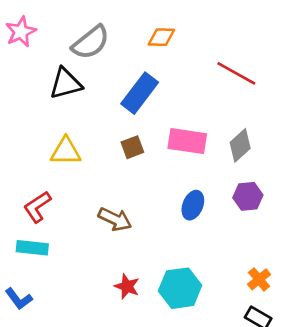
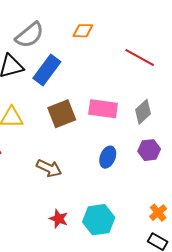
blue rectangle: (140, 93) -> (47, 70), moved
brown square: (132, 147) -> (62, 114), size x1.6

